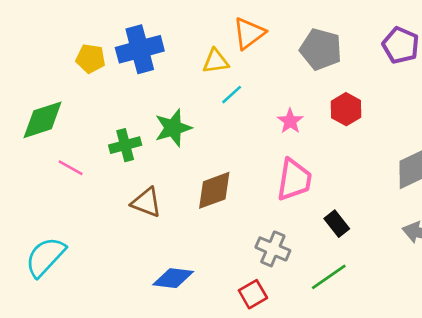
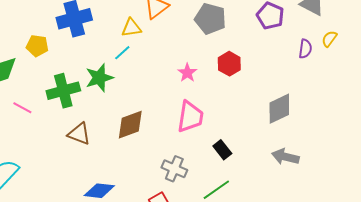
yellow pentagon: (91, 59) -> (37, 46), moved
cyan line: (232, 95) -> (122, 53), moved
green cross: (125, 145) -> (63, 91), size x1.4

